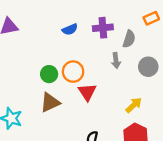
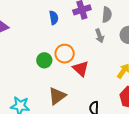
blue semicircle: (70, 29) -> (54, 18), turned -64
brown triangle: (50, 102) -> (57, 96), moved

